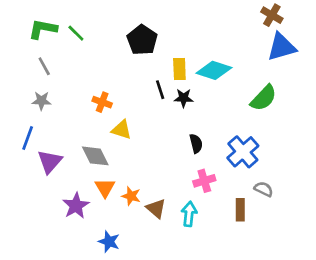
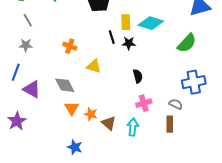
yellow triangle: (121, 130) -> (94, 66), moved
blue cross: (243, 152) -> (194, 82), moved, turned 30
purple triangle: (50, 161) -> (32, 89), turned -42
gray semicircle: (264, 189) -> (176, 104), moved
purple star: (76, 206) -> (17, 121), moved

